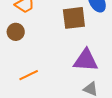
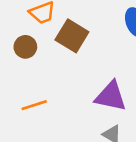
brown square: (74, 18) -> (72, 36), moved, turned 30

